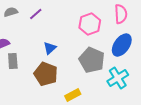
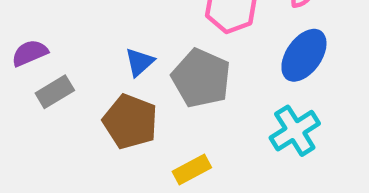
gray pentagon: (92, 60) -> (201, 78), moved
gray rectangle: (13, 61) -> (55, 92), turned 63

